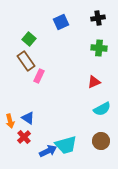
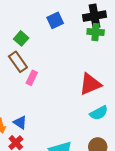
black cross: (98, 18) -> (95, 16), size x1.5
green cross: (99, 48) -> (96, 32), moved
red triangle: (94, 82) -> (90, 84), size x1.6

